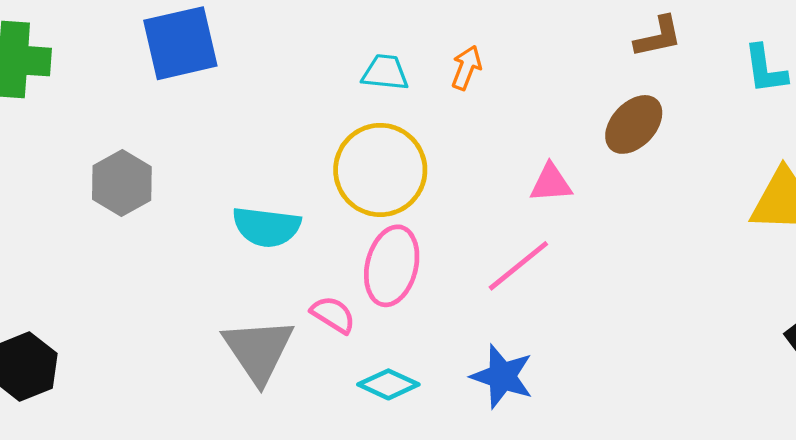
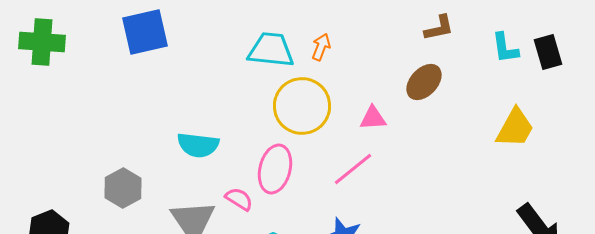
cyan trapezoid: (385, 72) -> (271, 50), size x1.6
yellow circle: (380, 170) -> (302, 106), moved
gray hexagon: (122, 183) -> (123, 188), moved

